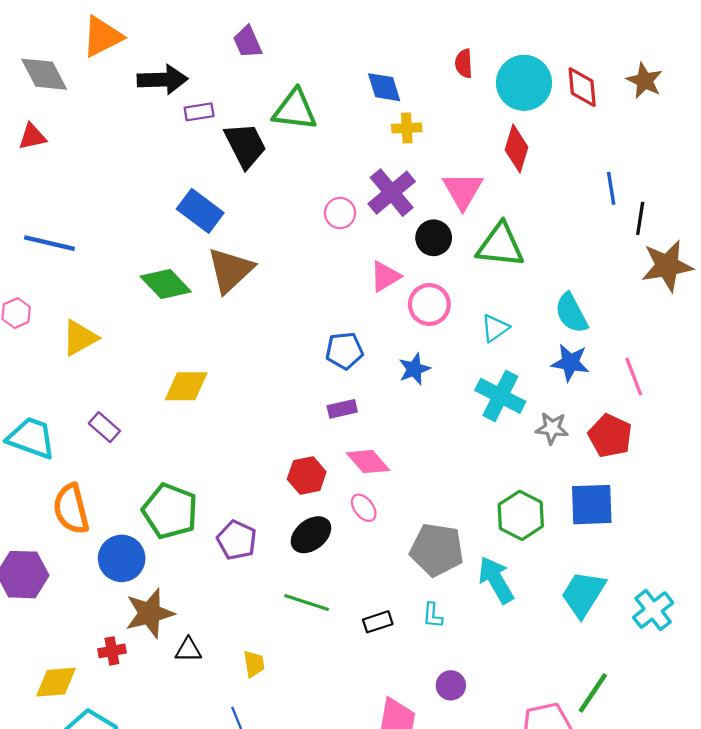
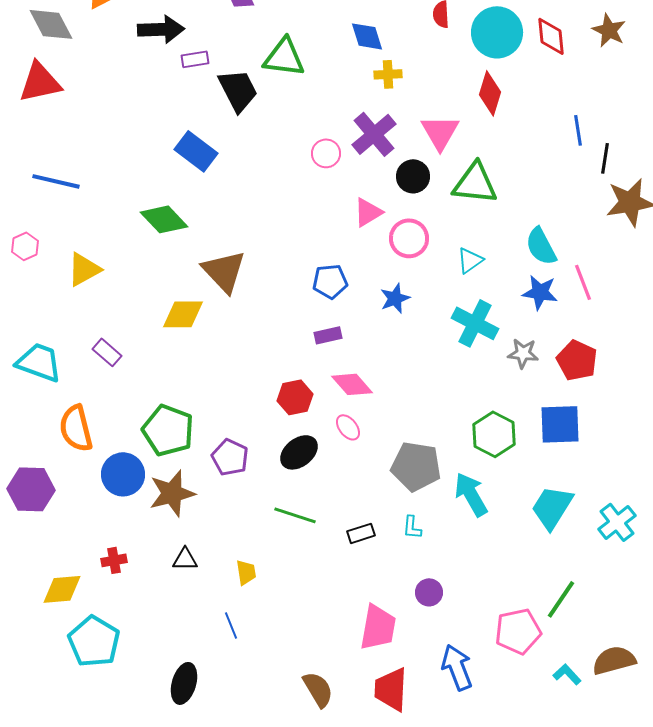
red triangle: (32, 137) -> (40, 82), size x1.6
brown triangle: (230, 270) -> (224, 271), moved, turned -30
pink line: (634, 377) -> (583, 282), moved
brown star: (150, 613) -> (172, 493), moved

